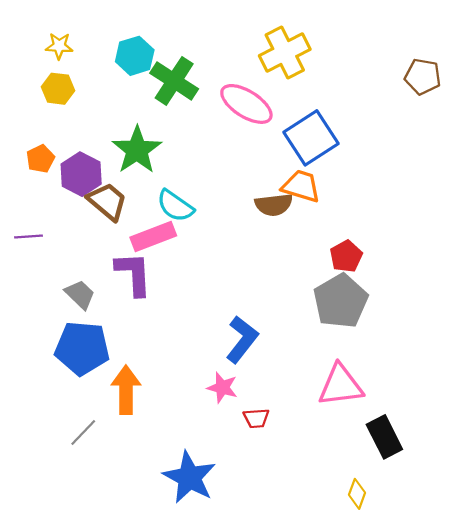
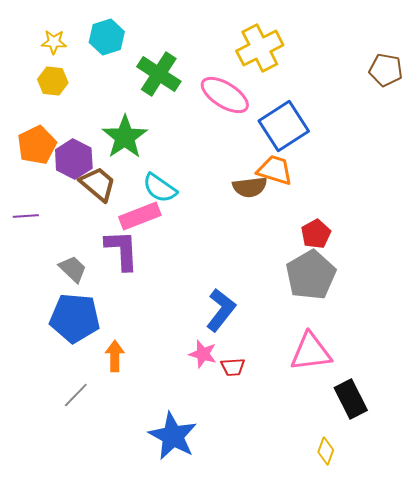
cyan hexagon: (135, 56) -> (107, 37), moved
orange pentagon: (41, 159) -> (37, 145), size x1.5
orange arrow: (126, 390) -> (115, 356), size x0.7
red trapezoid: (256, 418) -> (233, 367), moved

